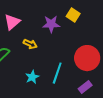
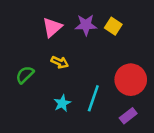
pink triangle: (12, 22) -> (52, 27), moved
purple star: (51, 24) -> (86, 25), moved

